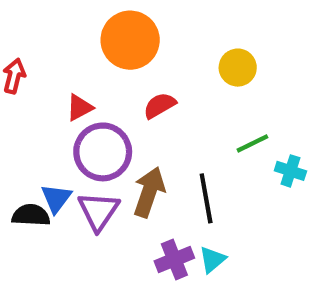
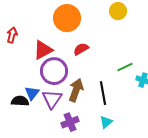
yellow circle: (238, 68) -> (118, 11), moved
red triangle: (79, 108) -> (43, 50), size x1.5
purple cross: (174, 260) -> (70, 122), moved

